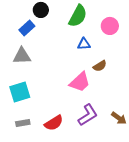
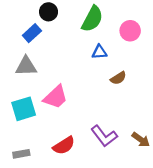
pink trapezoid: (80, 82) -> (56, 97), moved
purple L-shape: (88, 115) -> (104, 136), turned 85
gray rectangle: (23, 123) -> (21, 154), moved

